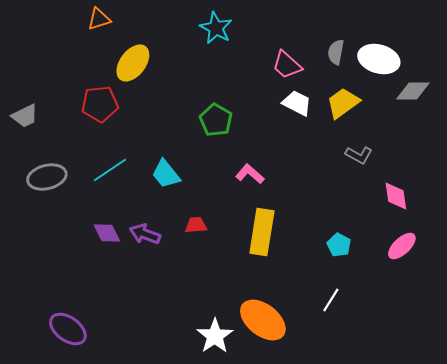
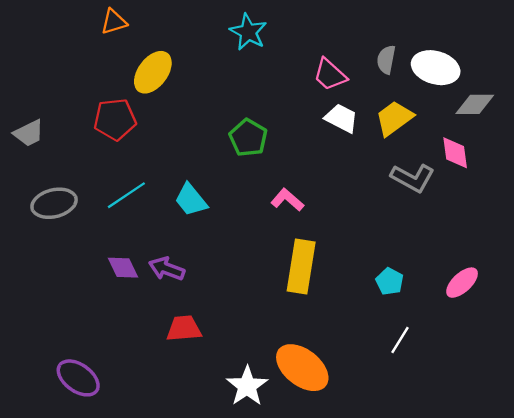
gray L-shape: (359, 155) -> (413, 178), size x1.4
pink diamond: (396, 196) -> (455, 153), moved
red trapezoid: (196, 225) -> (184, 329), moved, size x1.4
white line: (331, 300) -> (400, 340), moved

